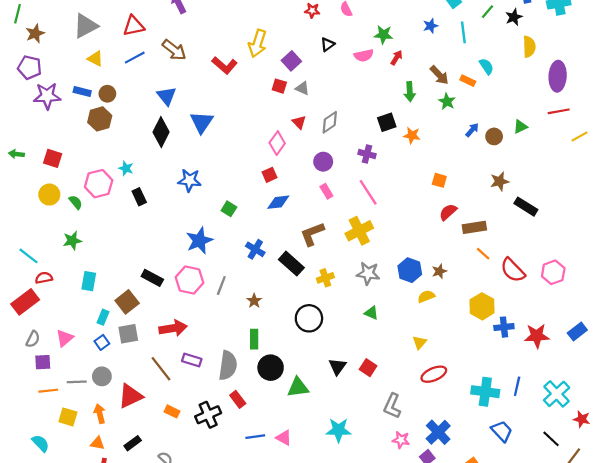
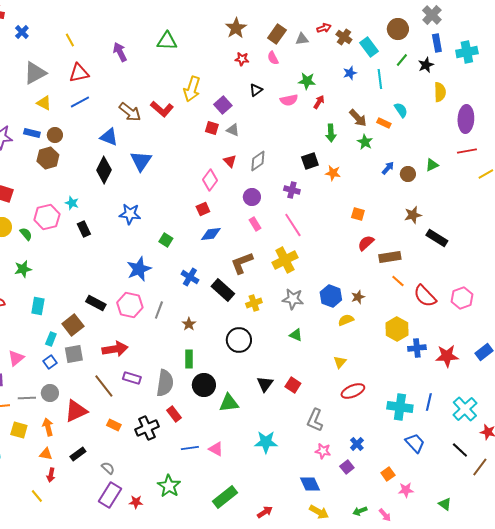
brown arrow: (174, 50) -> (130, 112), moved
blue triangle: (167, 96) -> (109, 137), turned -30
blue cross: (438, 432) -> (357, 444), size x0.6

